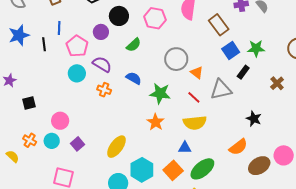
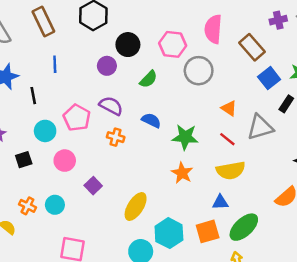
black line: (44, 44) -> (33, 96), moved
pink pentagon: (77, 46) -> (77, 118), moved
gray circle: (176, 59) -> (199, 71), moved
cyan circle: (77, 73) -> (45, 131), moved
pink circle: (60, 121) -> (65, 161), moved
purple square: (77, 144) -> (93, 186), moved
orange square: (173, 170) -> (208, 231), turned 30

